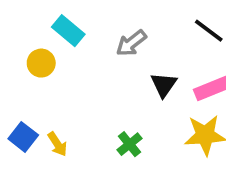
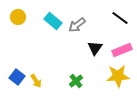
cyan rectangle: (68, 31) -> (53, 21), moved
yellow circle: (41, 63) -> (18, 17), moved

